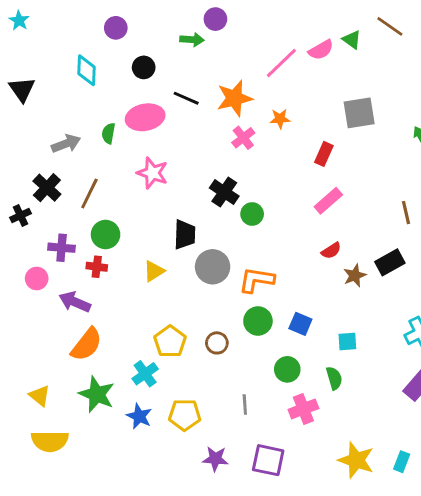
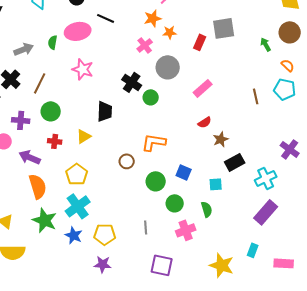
orange star: (235, 98) -> (153, 18), moved, size x0.7
red rectangle: (324, 154) -> (200, 42), moved
black rectangle: (390, 262) -> (235, 162), moved
red cross: (97, 267) -> (55, 141), moved
gray circle: (213, 267) -> (168, 67), moved
green circle: (258, 321) -> (156, 181), moved
yellow pentagon: (170, 342) -> (77, 174), moved
brown circle: (217, 343) -> (127, 161), moved
orange semicircle: (86, 344) -> (38, 186), turned -55
cyan cross: (145, 374) -> (78, 206), size x1.4
purple star: (215, 459) -> (103, 264), moved
cyan rectangle: (402, 462) -> (253, 250), moved

